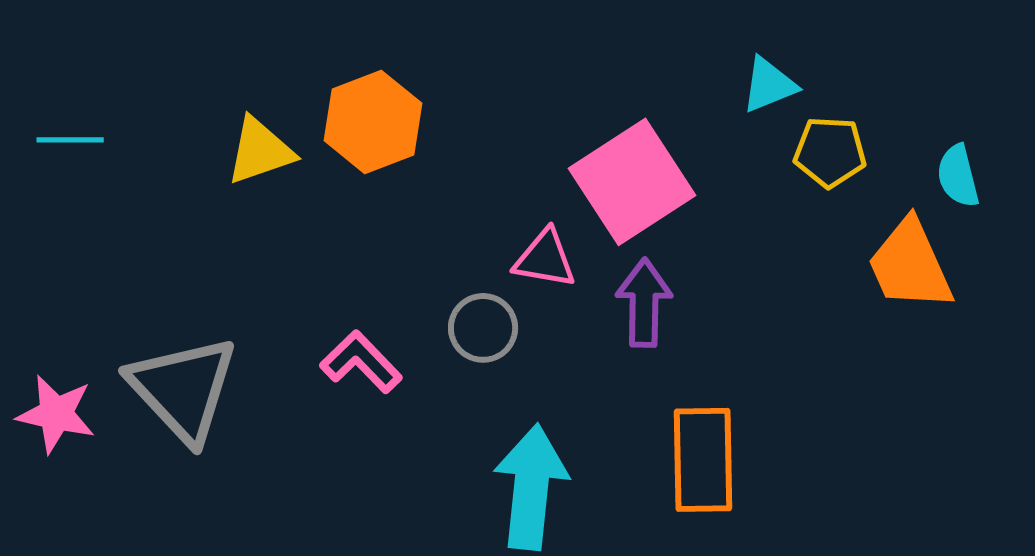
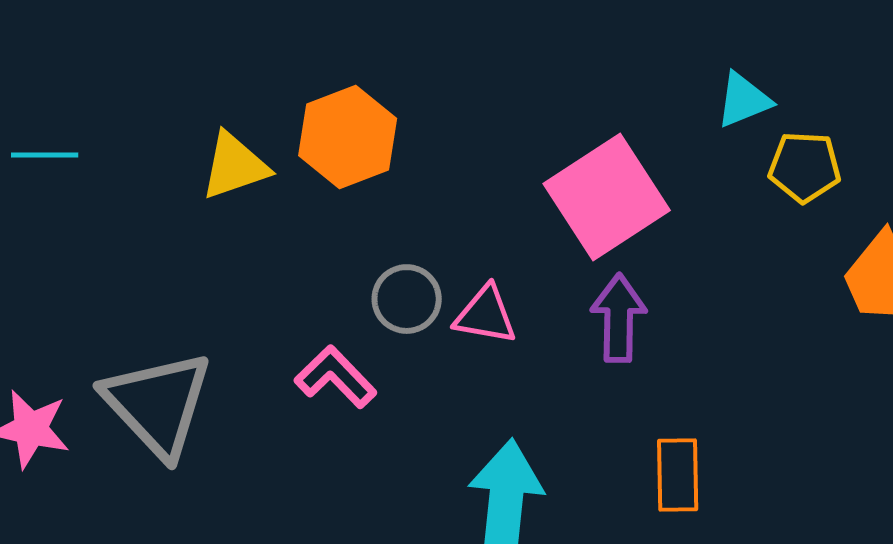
pink triangle: (545, 259) -> (486, 315), moved
gray circle: (483, 328) -> (407, 299), moved
orange rectangle: (703, 460) -> (678, 475), size x0.7

